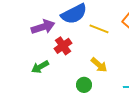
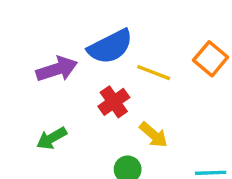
red cross: (63, 46) -> (114, 102), moved

